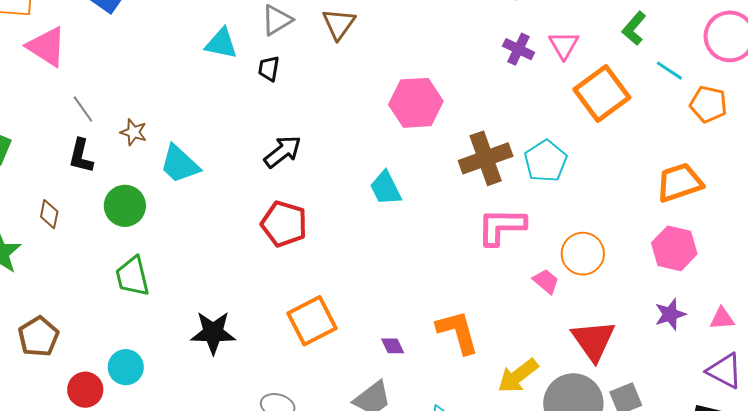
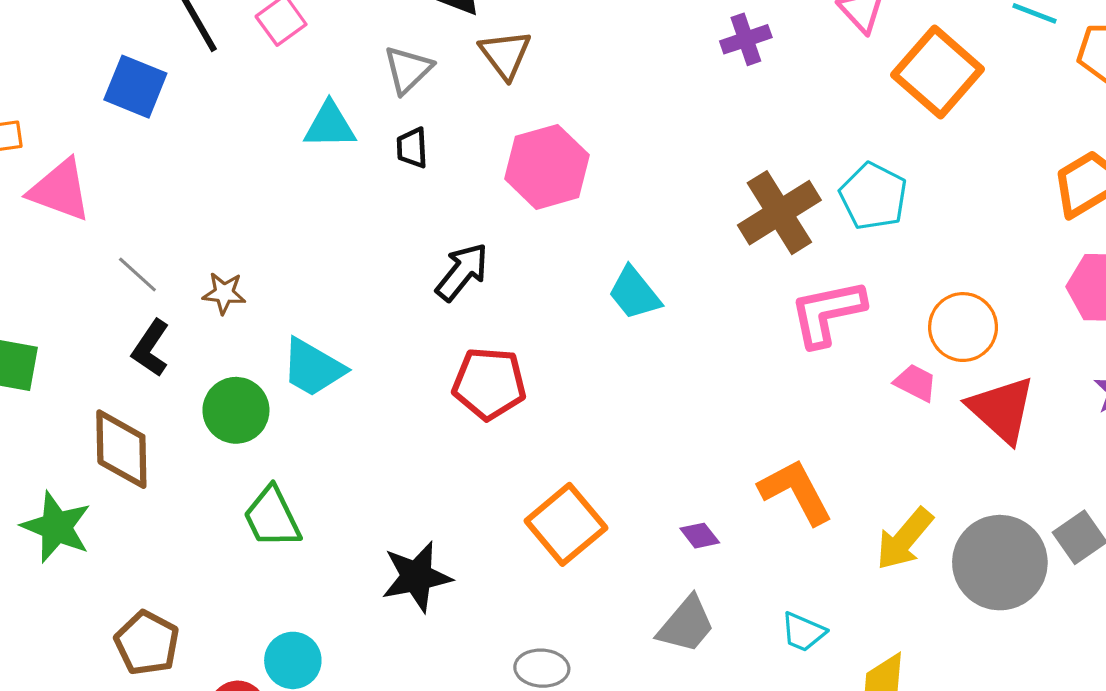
purple cross: (518, 49) -> (746, 39), moved, turned -32
pink hexagon: (416, 103) -> (547, 167), moved
black L-shape: (81, 156) -> (151, 348), turned 33
cyan trapezoid: (180, 164) -> (313, 368), moved
brown diamond: (49, 214) -> (121, 449), size x1.8
red triangle: (593, 340) -> (1002, 409), moved

